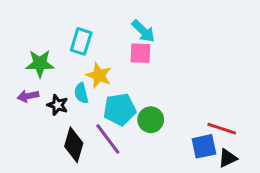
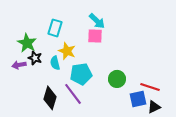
green star: (40, 64) -> (27, 43), turned 30
black star: (58, 105) -> (35, 58), moved
green circle: (151, 120) -> (117, 79), moved

